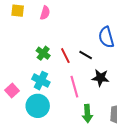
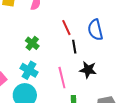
black line: (86, 55) -> (74, 47), turned 48
red line: (65, 56) -> (66, 28), moved

